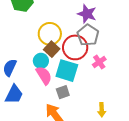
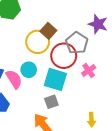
purple star: (87, 14) -> (98, 24), moved
brown square: (52, 49) -> (48, 31), moved
pink semicircle: (44, 75) -> (14, 79), moved

